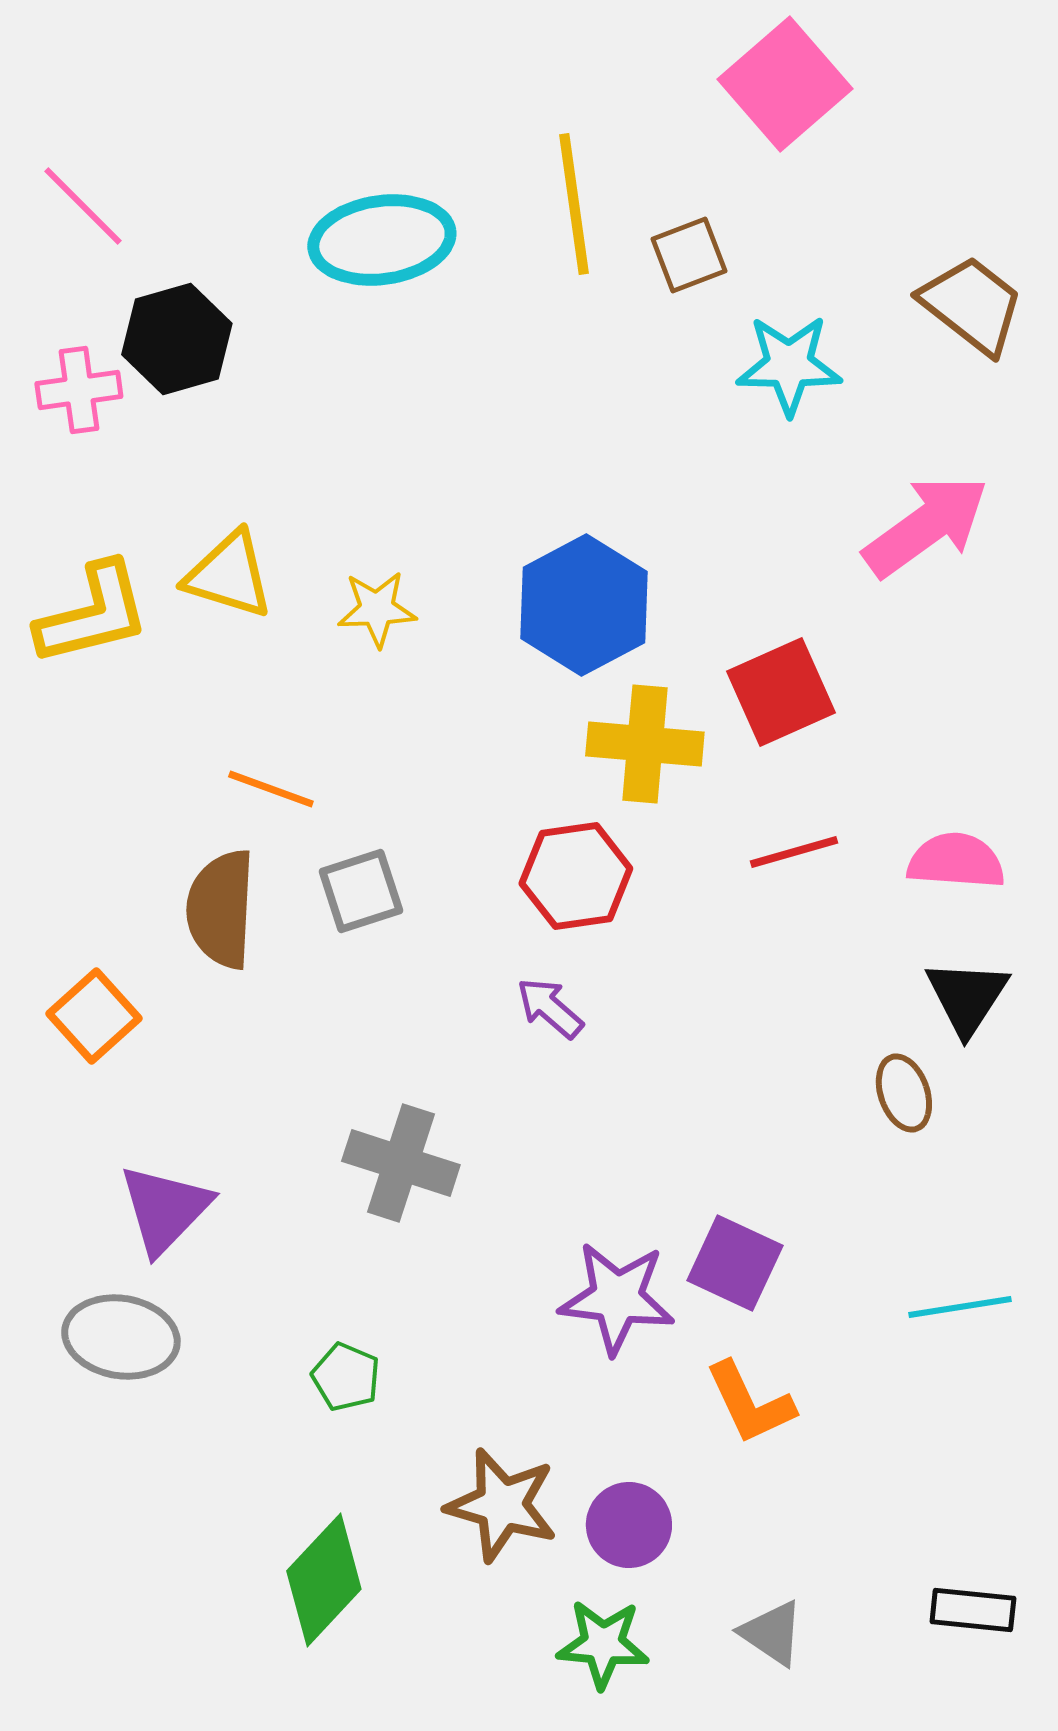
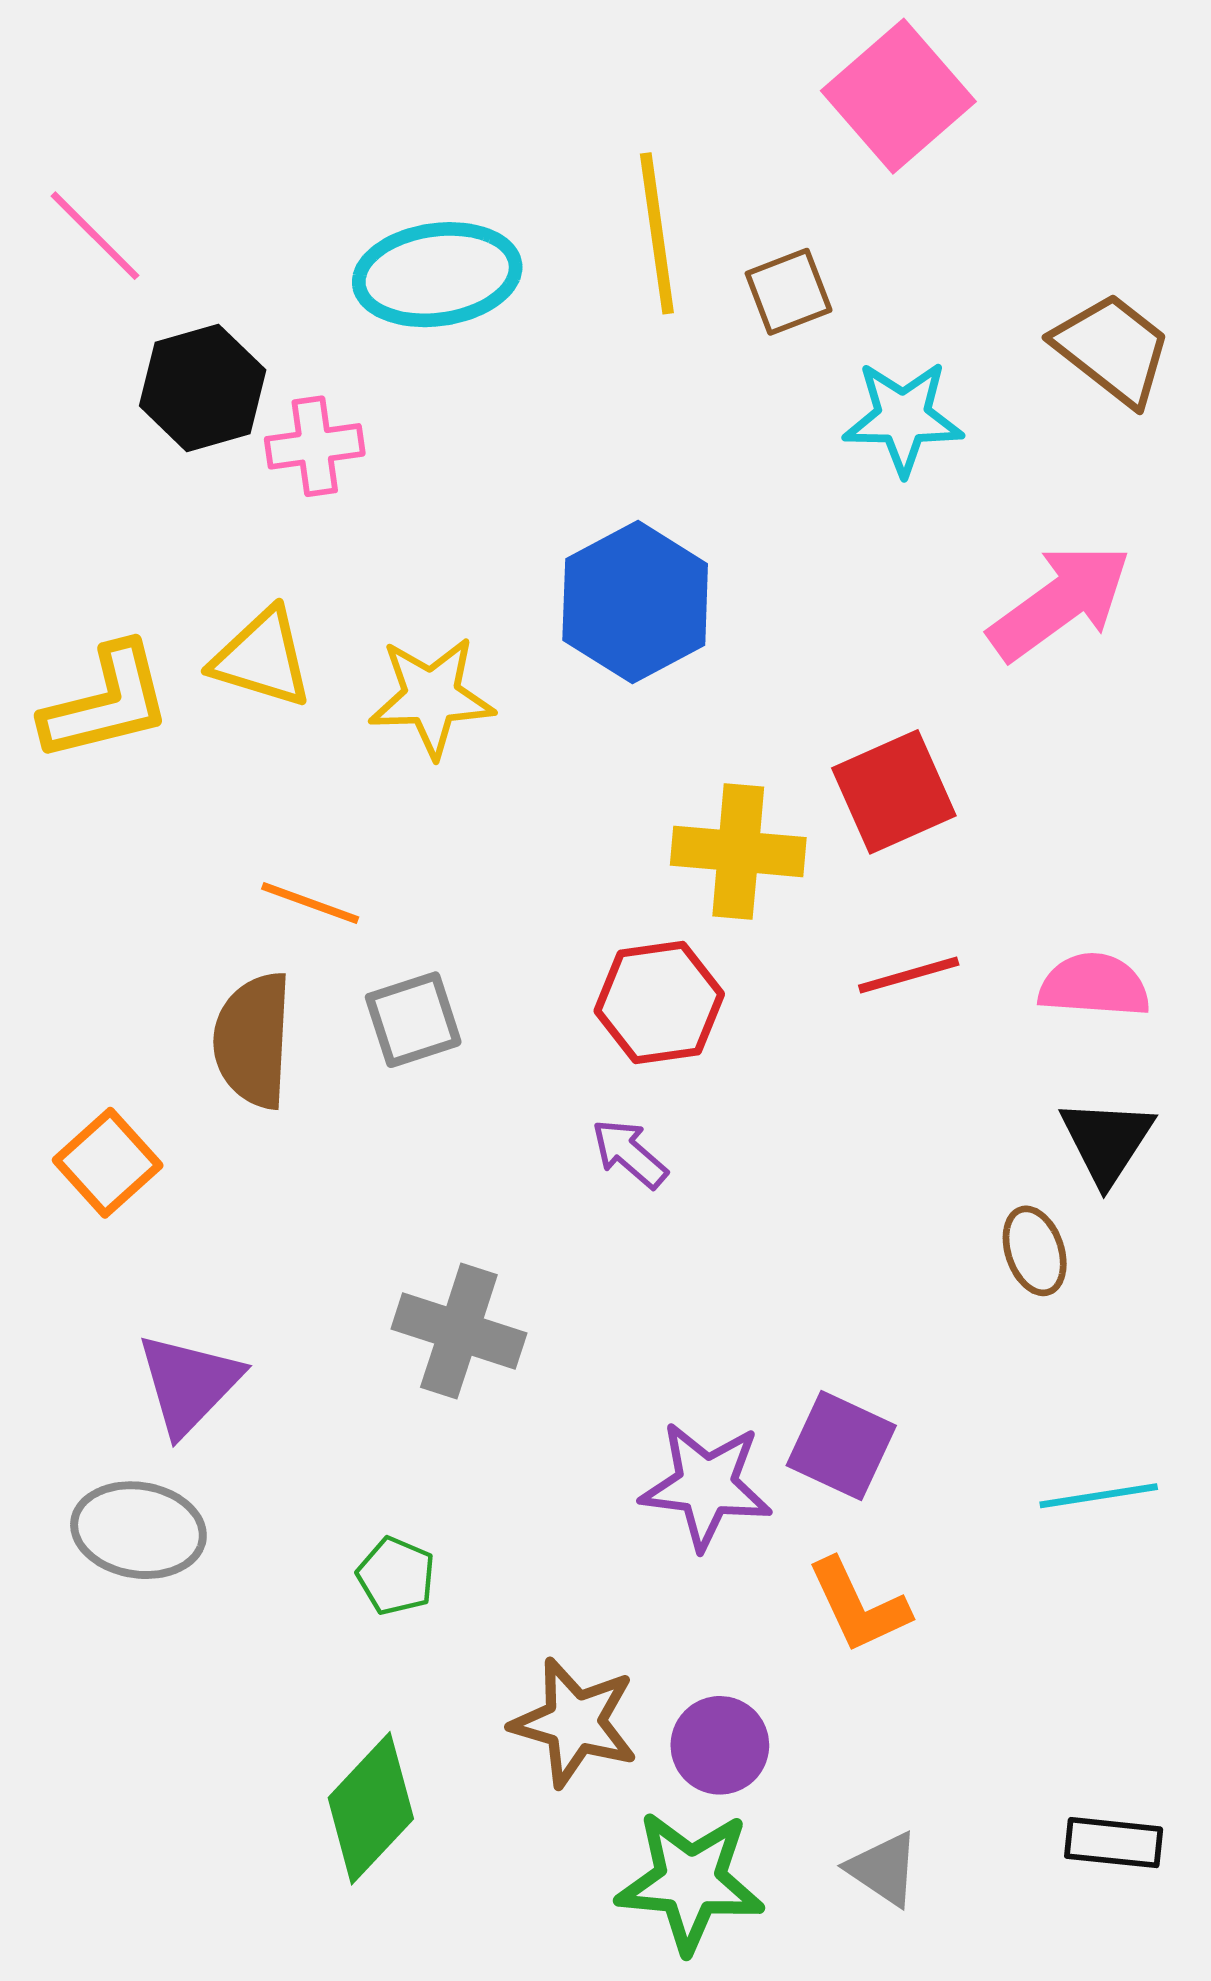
pink cross: (79, 390) -> (315, 446), moved
blue hexagon: (584, 605) -> (635, 602), moved
yellow star: (377, 609) -> (431, 697), size x1.4
green star: (603, 1644) -> (690, 1881), size x1.4

